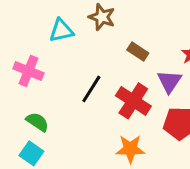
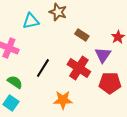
black line: (91, 89) -> (43, 68), moved
orange star: (130, 149) -> (63, 100), moved

